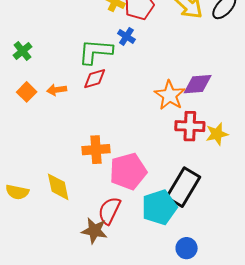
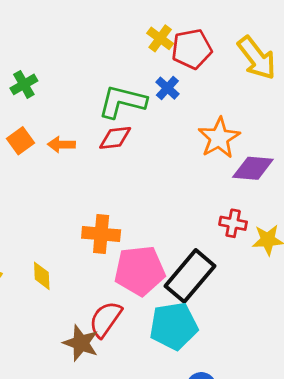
orange star: (170, 95) -> (219, 138), moved
red cross: (190, 126) -> (233, 223), size x0.7
yellow diamond: (58, 187) -> (42, 276), size x0.7
black rectangle: (183, 187) -> (190, 276), moved

